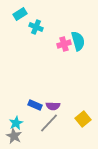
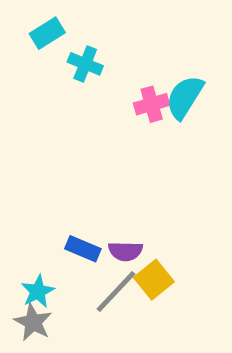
cyan semicircle: (78, 41) -> (185, 97), turned -132
yellow square: (83, 119) -> (154, 280), moved

